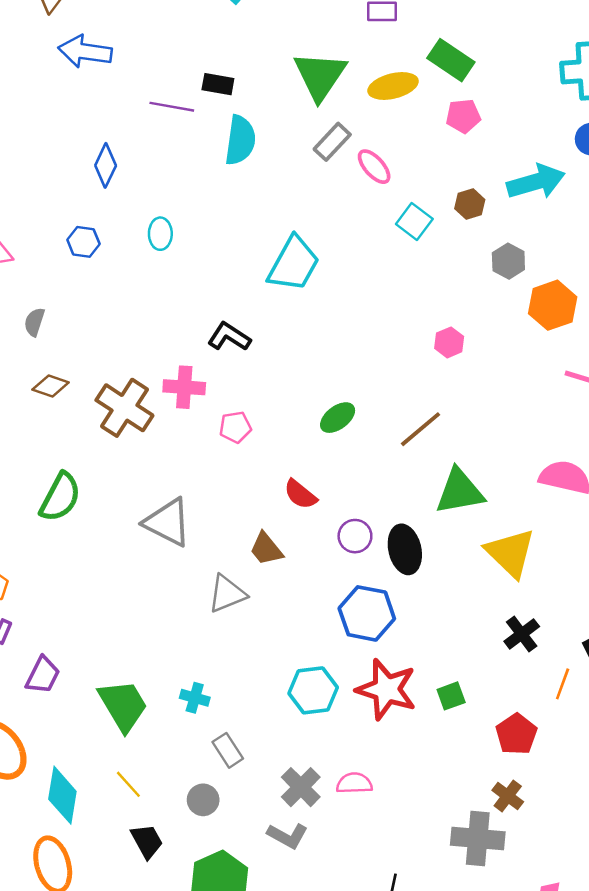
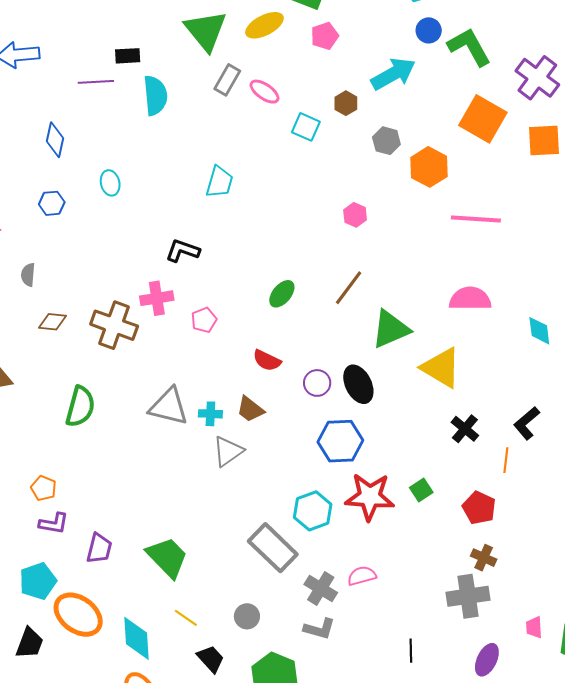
cyan trapezoid: (294, 264) -> (219, 182), size x0.7
cyan cross: (195, 698) -> (210, 414), moved
gray rectangle: (228, 750) -> (273, 548), moved, size x1.8

